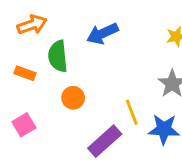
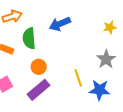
purple rectangle: (105, 141) -> (38, 90), moved

